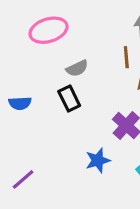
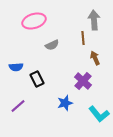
black rectangle: (69, 98) -> (37, 79), moved
purple line: (23, 179) -> (18, 106), moved

